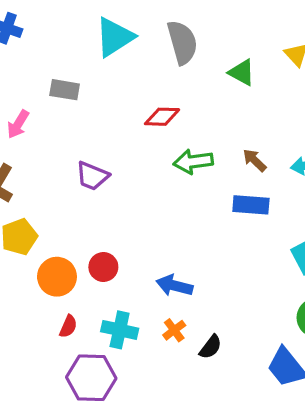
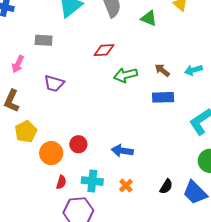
purple trapezoid: (92, 176) -> (54, 83), moved
orange cross: (174, 330) -> (126, 186), moved
black semicircle: (210, 347) -> (166, 186), moved

